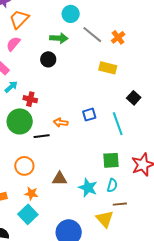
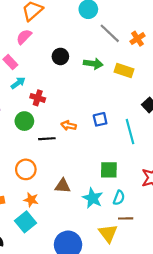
green arrow: (59, 38) -> (93, 64), moved
green circle: (20, 121) -> (24, 121), size x0.7
green square: (111, 160) -> (109, 170), moved

